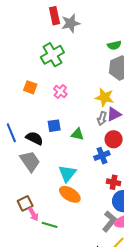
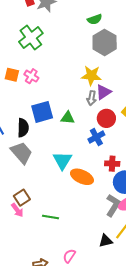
pink cross: (60, 92) -> (31, 76), moved
blue square: (54, 126) -> (42, 112), size x1.5
black semicircle: (34, 138) -> (23, 128), turned 72
orange ellipse: (70, 194) -> (82, 177), moved
pink arrow: (33, 214) -> (17, 210), moved

